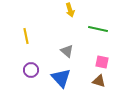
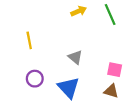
yellow arrow: (70, 10) -> (79, 11), turned -96
green line: (98, 29) -> (110, 15), moved, turned 54

